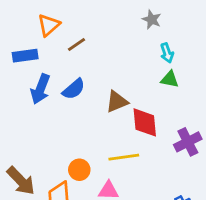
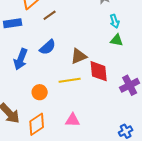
blue arrow: (40, 89) -> (21, 59), moved
yellow line: (124, 157) -> (70, 80), moved
orange circle: (79, 170) -> (40, 92), moved

